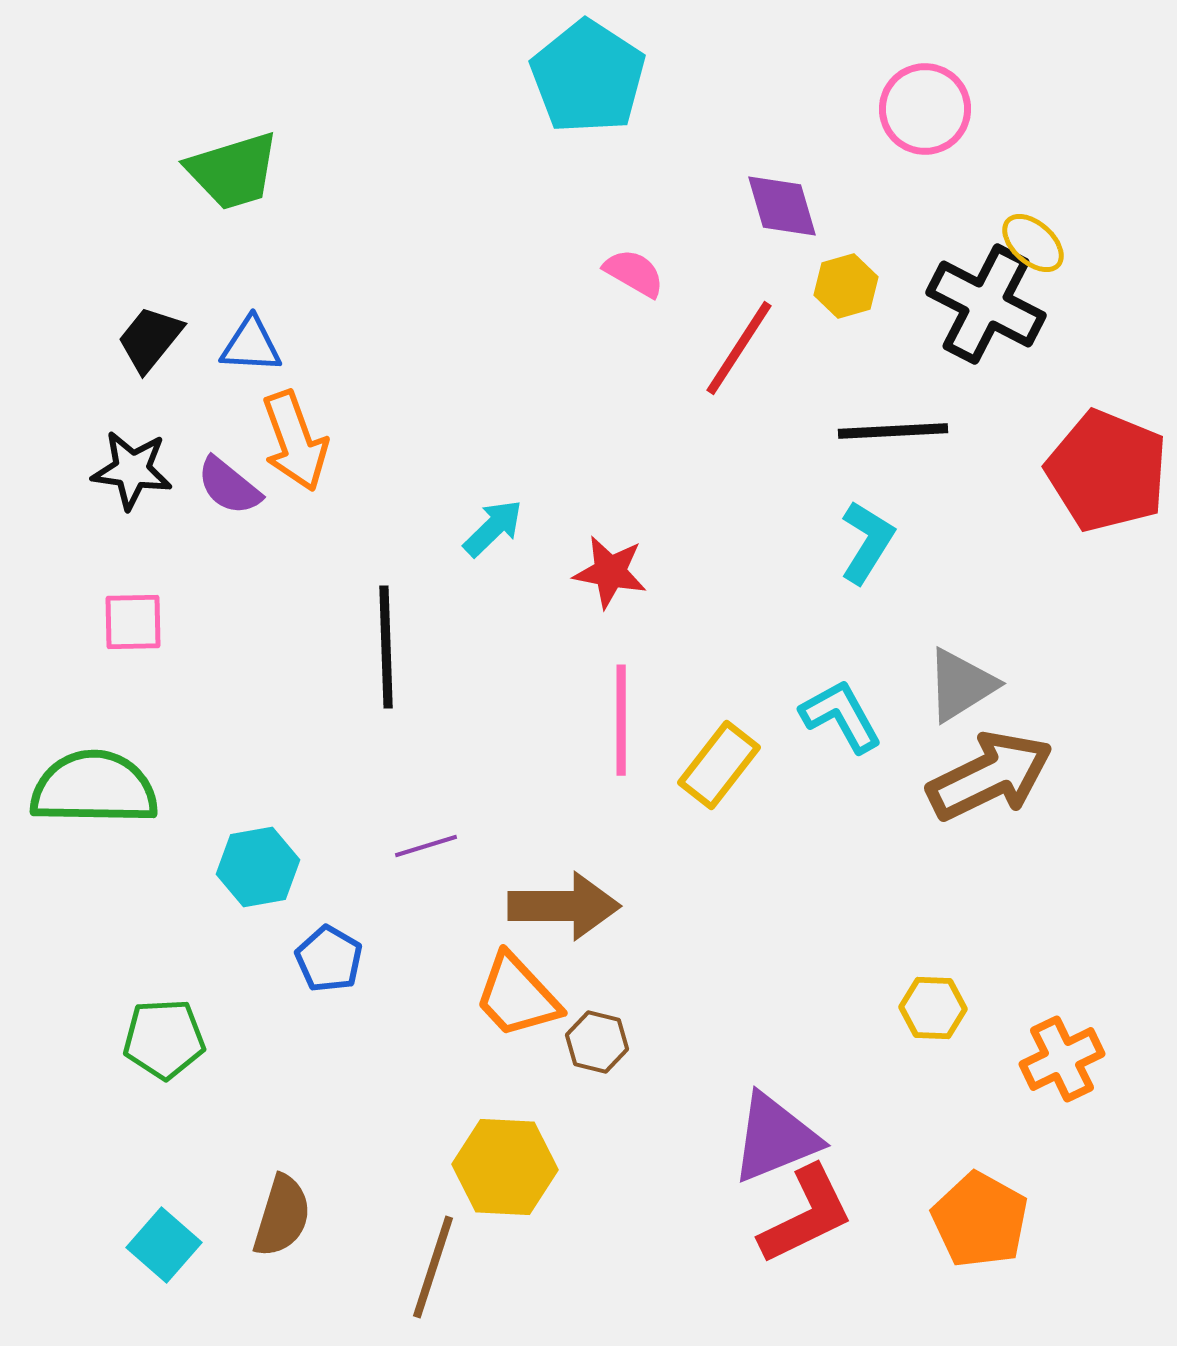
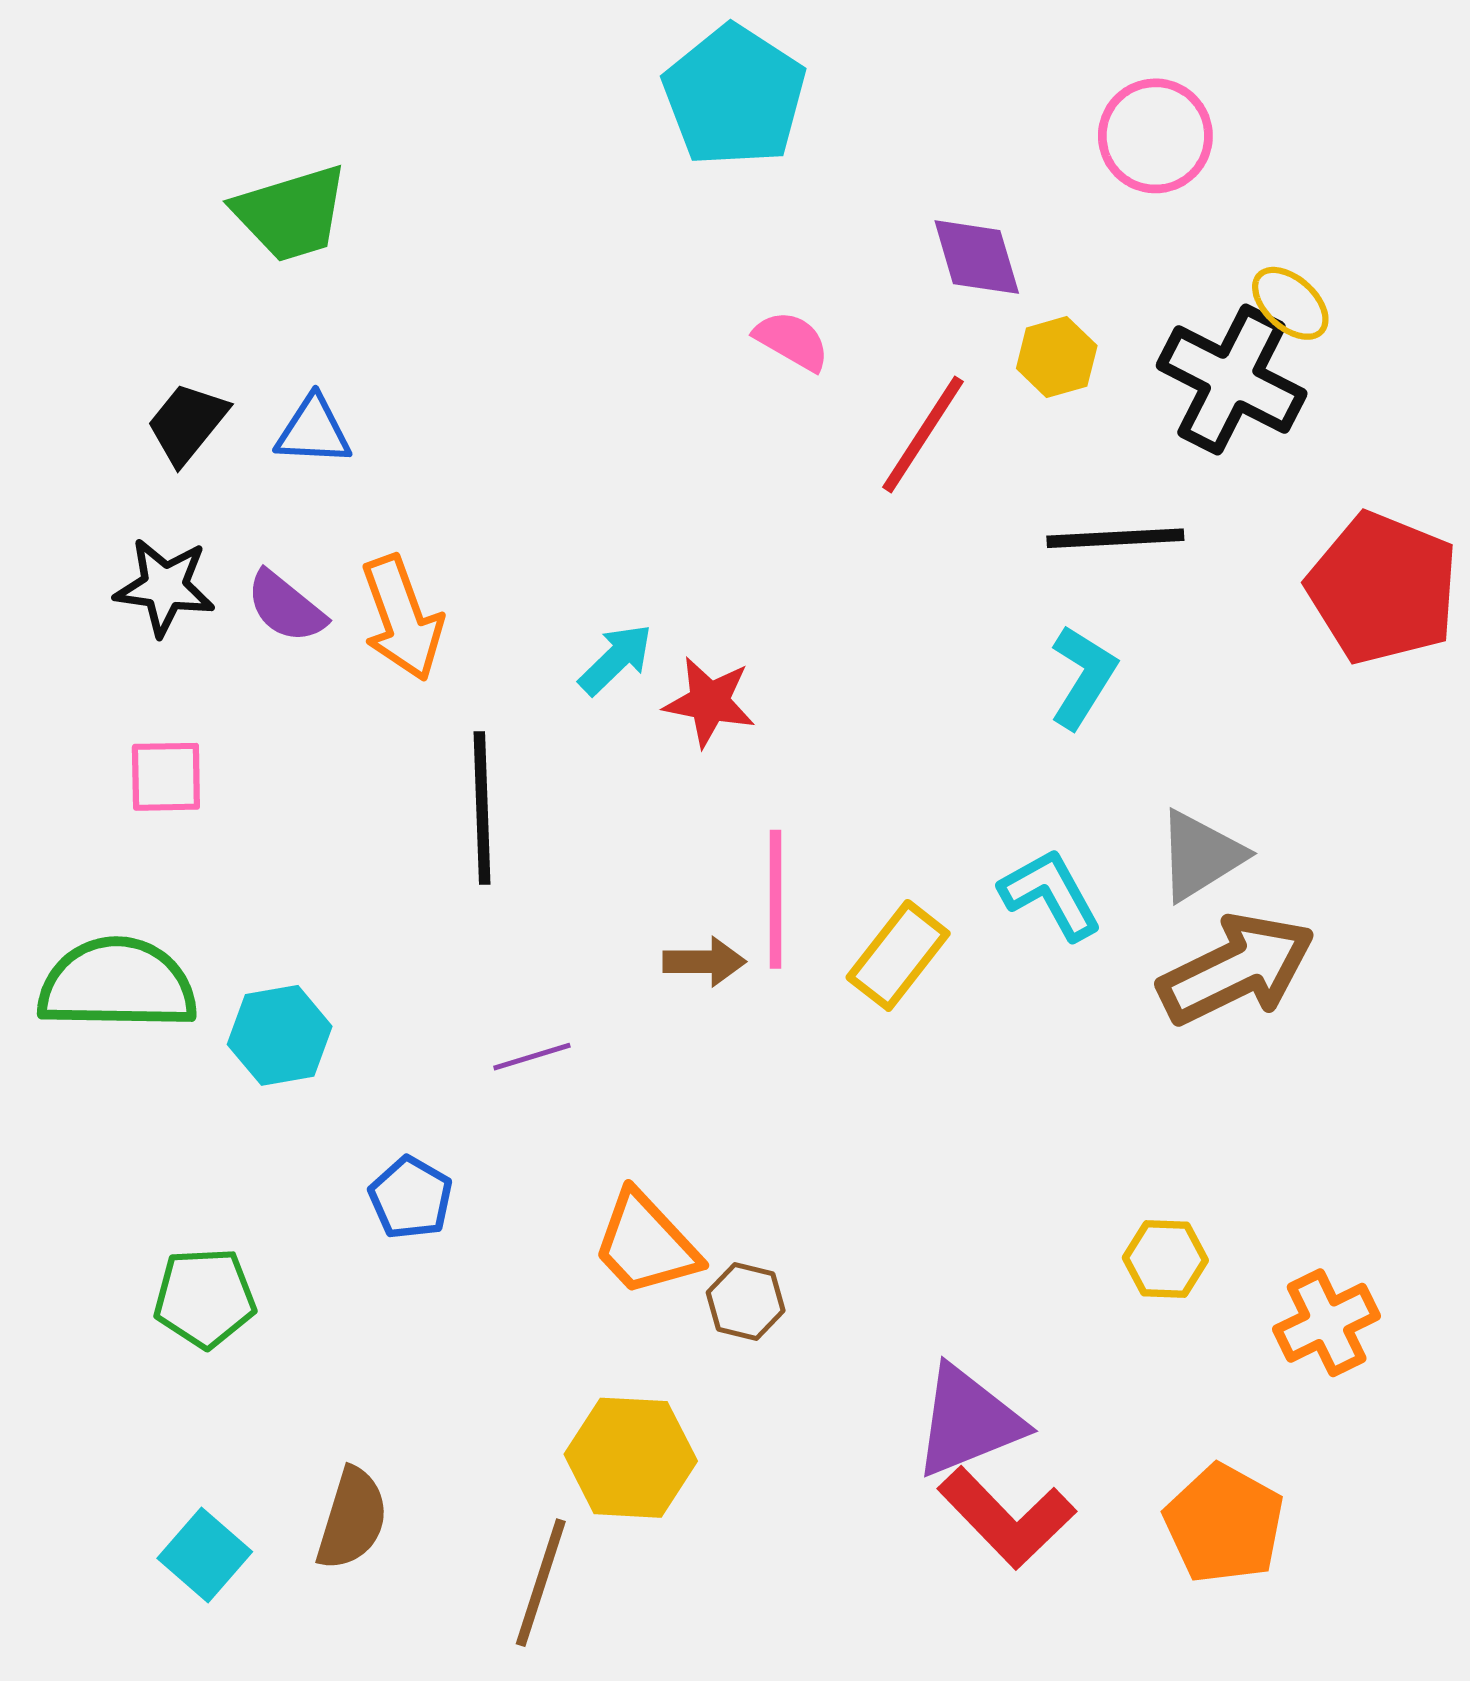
orange arrow: (295, 441) -> (402, 618), moved
red star: (610, 572) -> (709, 702), moved
cyan hexagon: (258, 867) -> (280, 1035), moved
brown arrow: (564, 906) -> (704, 962), moved, size x0.6
red L-shape: (806, 1215) -> (1007, 1518), turned 72

